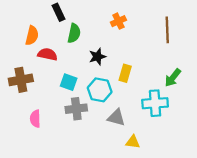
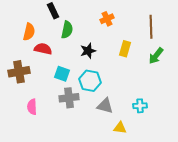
yellow rectangle: (125, 73) -> (125, 49), moved
green arrow: (173, 78) -> (156, 56), moved
cyan cross: (155, 103) -> (140, 106), moved, size x0.6

